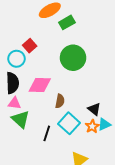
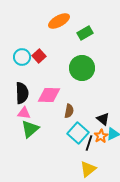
green rectangle: (67, 22) -> (85, 33), moved
cyan circle: (17, 59) -> (22, 57), moved
green triangle: (21, 119) -> (30, 129), turned 36
black line: (47, 133) -> (89, 143), moved

